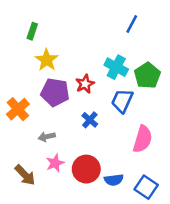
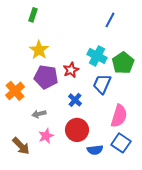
green rectangle: (32, 31) -> (33, 15), moved
red circle: (86, 169) -> (77, 130), moved
blue square: (146, 187) -> (121, 143), moved

